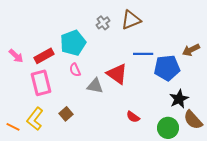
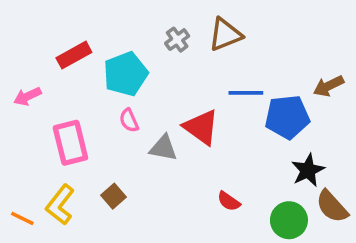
pink arrow: (16, 56) -> (27, 96), turned 112
red rectangle: (44, 56) -> (74, 55), moved

